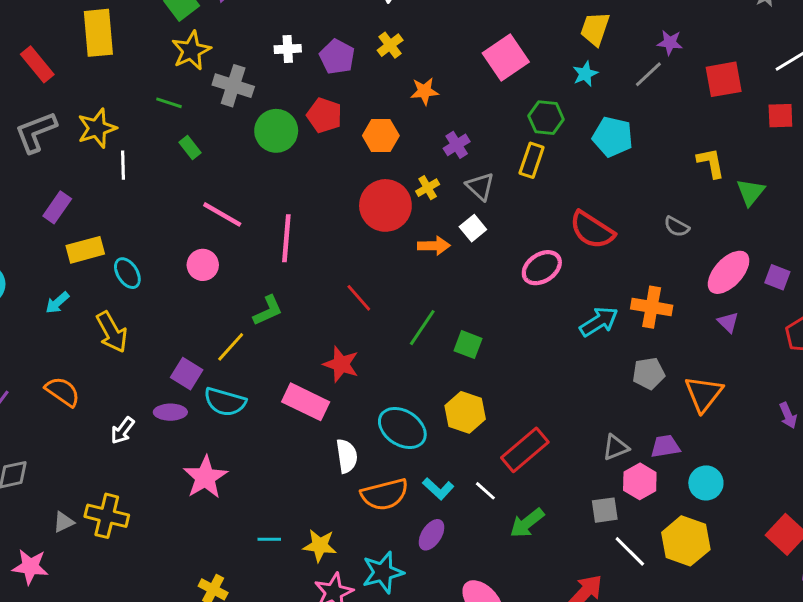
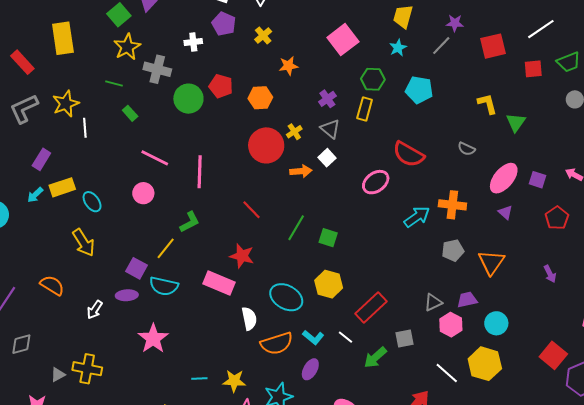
purple pentagon: (337, 57) -> (224, 24), moved
purple cross: (457, 145) -> (327, 99), moved
cyan arrow: (57, 303) -> (35, 195), moved
gray square: (605, 510) -> (405, 338), moved

